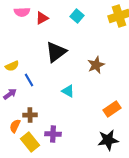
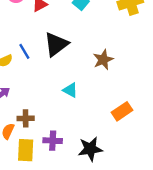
blue line: (29, 80) -> (24, 51), moved
black star: (108, 140) -> (90, 149), moved
yellow rectangle: (30, 142) -> (26, 150), turned 42

